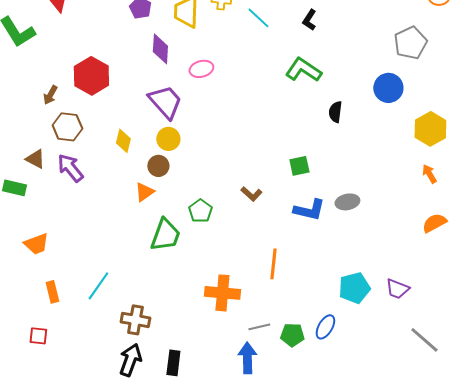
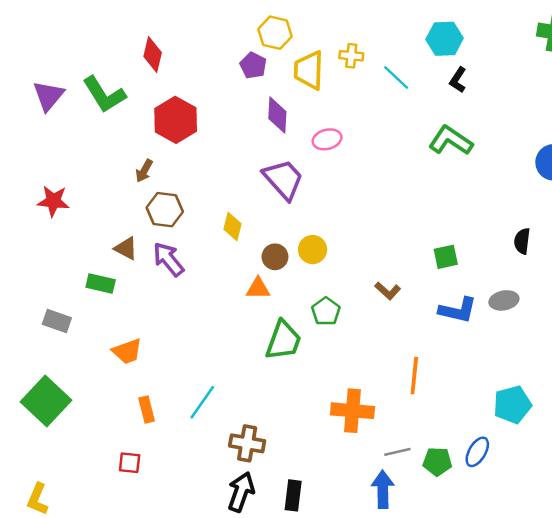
red hexagon: (91, 76) -> (176, 120), moved
black semicircle: (335, 112) -> (522, 241), moved
yellow circle: (168, 139) -> (313, 250), moved
orange triangle: (144, 192) -> (258, 288), turned 35

